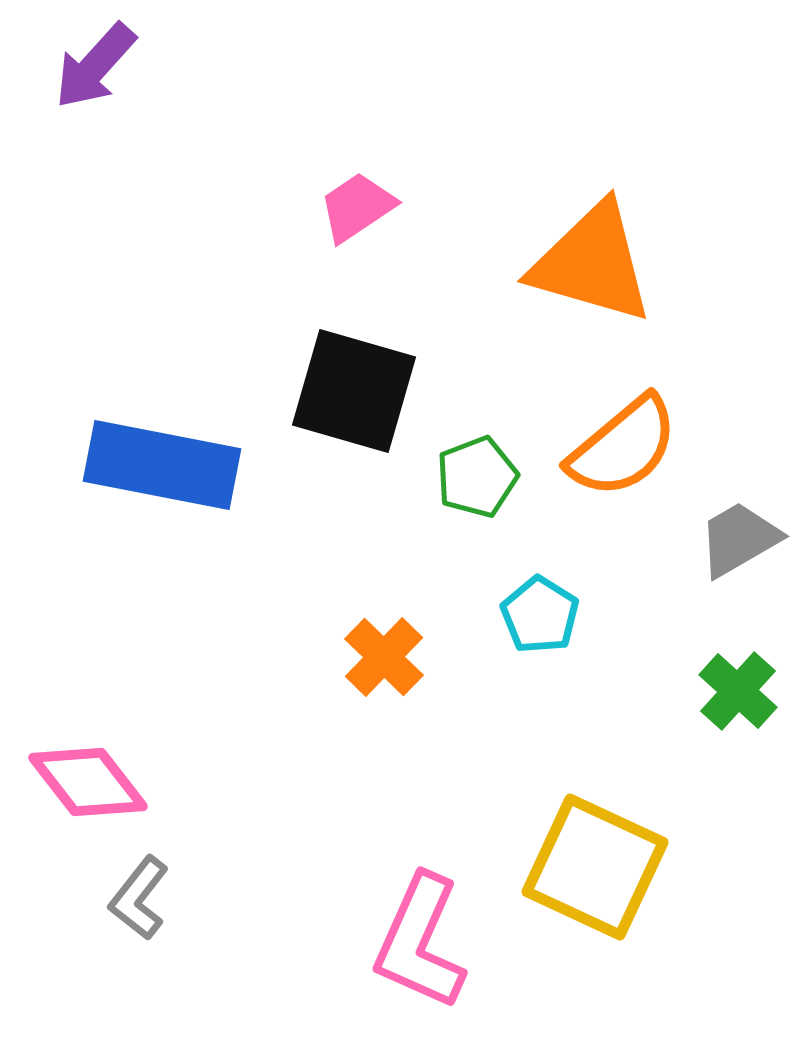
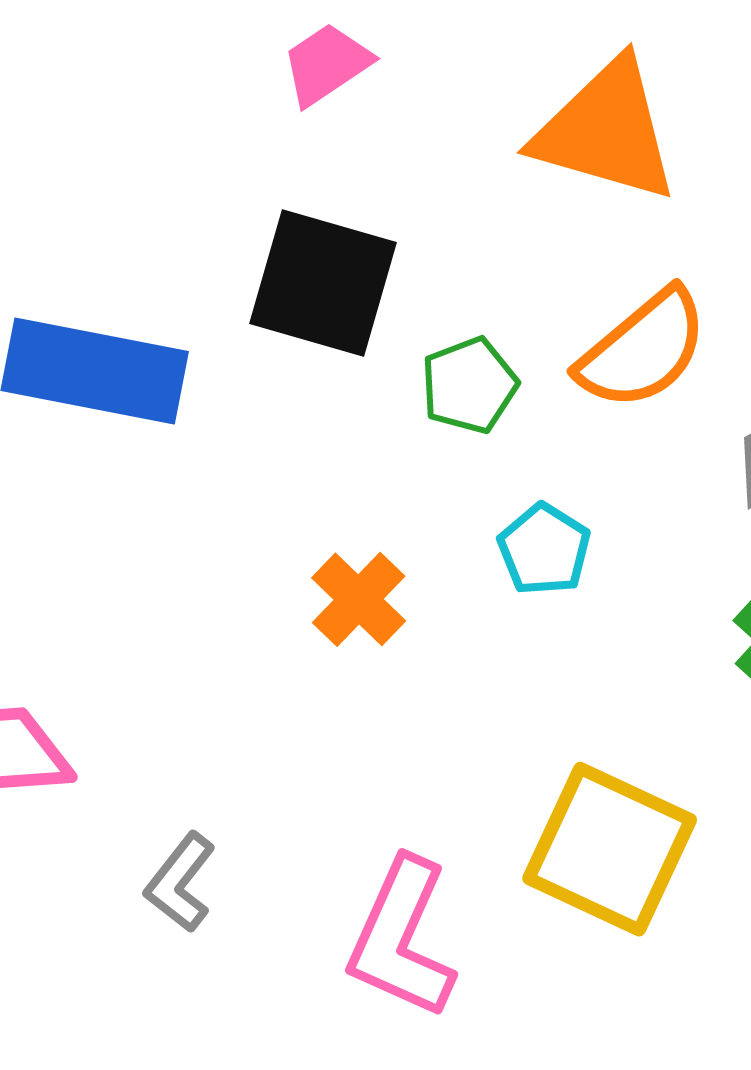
gray L-shape: (139, 898) -> (180, 882), moved

